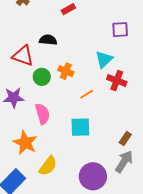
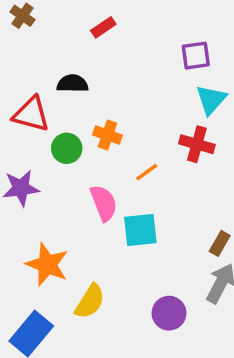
cyan triangle: (104, 59) -> (211, 100), moved
pink semicircle: (42, 114) -> (104, 203), moved
purple circle: (93, 176) -> (169, 313), size x0.7

